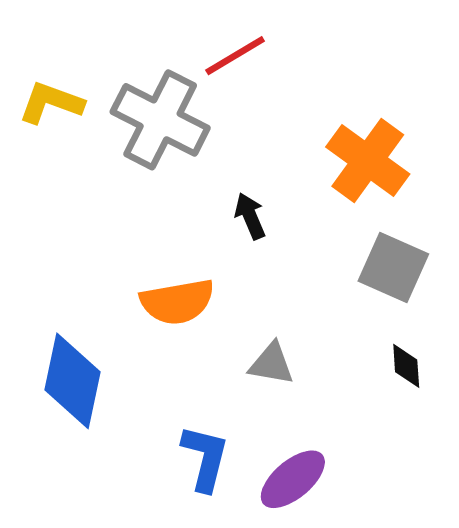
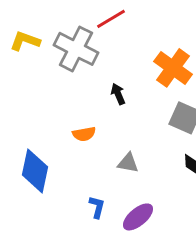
orange semicircle: (177, 302) -> (84, 134), size x0.7
blue L-shape: (205, 458) -> (97, 207), size x0.7

